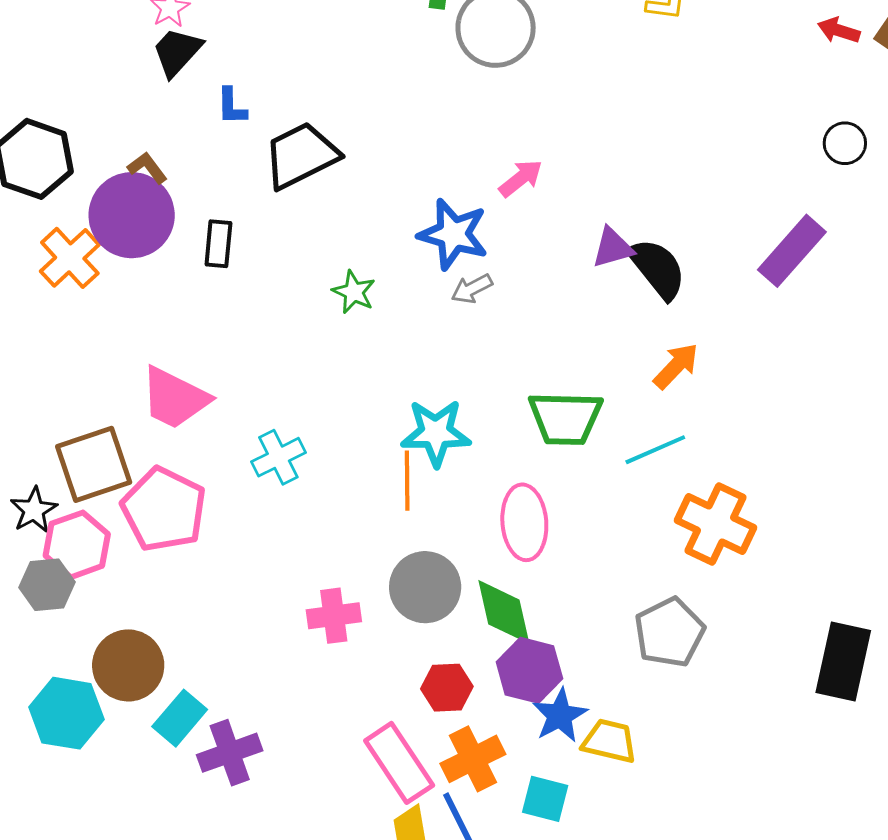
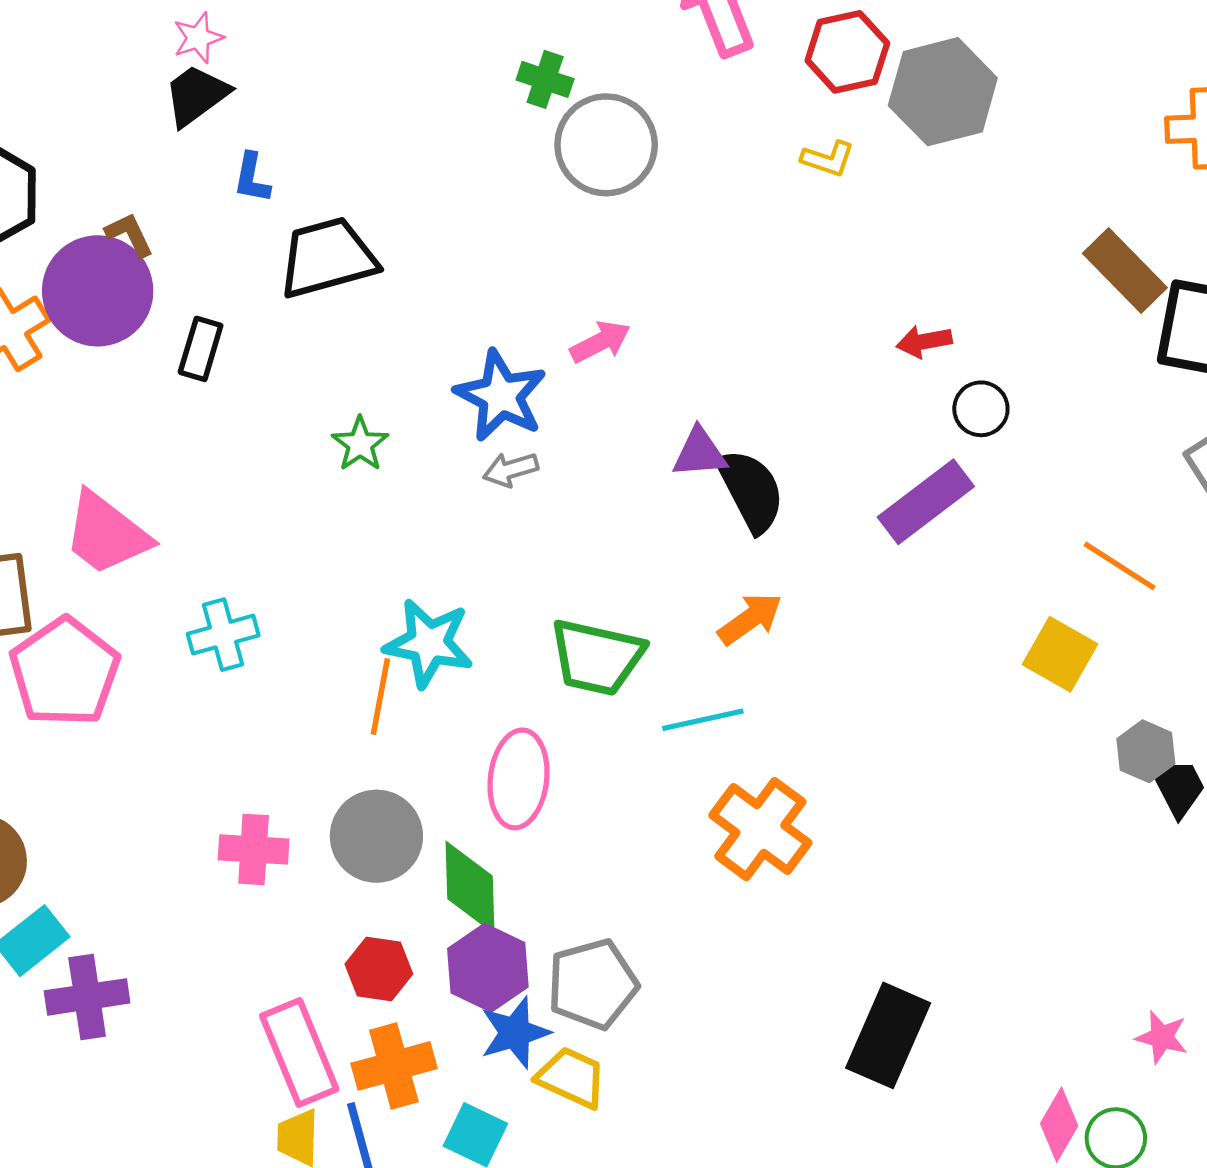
red arrow: (839, 30) -> (924, 342), moved, turned -39
black circle: (845, 143) -> (981, 409), moved
gray pentagon: (669, 632) -> (593, 984), moved

